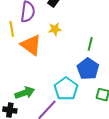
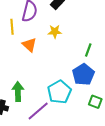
orange triangle: (31, 45) -> (29, 45), size x0.7
green arrow: (25, 93) -> (18, 91), turned -78

